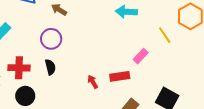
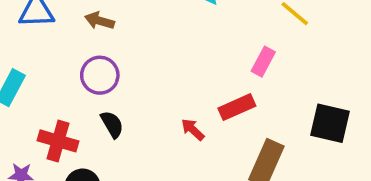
red cross: (19, 68) -> (58, 141), turned 30

